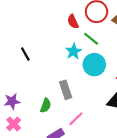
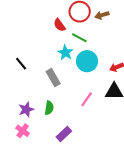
gray rectangle: (66, 90) -> (53, 78), moved
purple star: (12, 101) -> (26, 109), moved
pink line: (76, 119) -> (87, 99), moved

